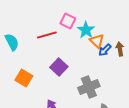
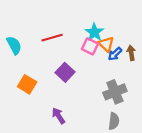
pink square: (68, 21) -> (90, 46), moved
gray cross: (89, 87) -> (115, 92), moved

